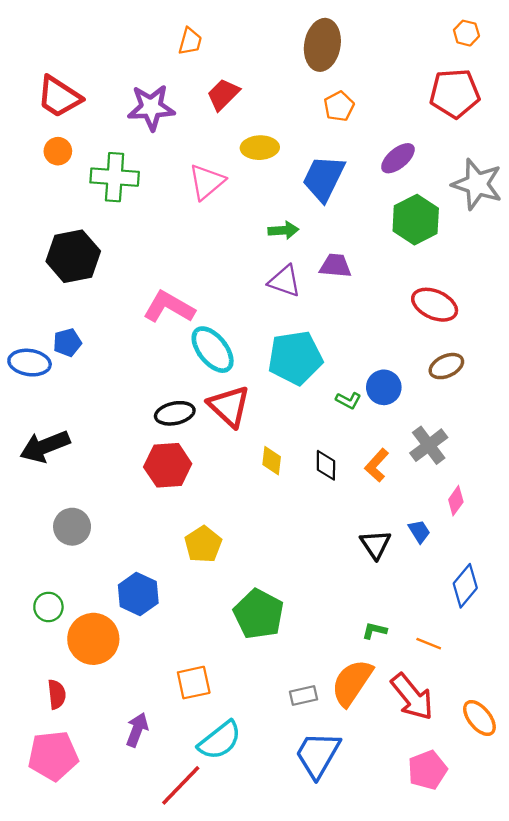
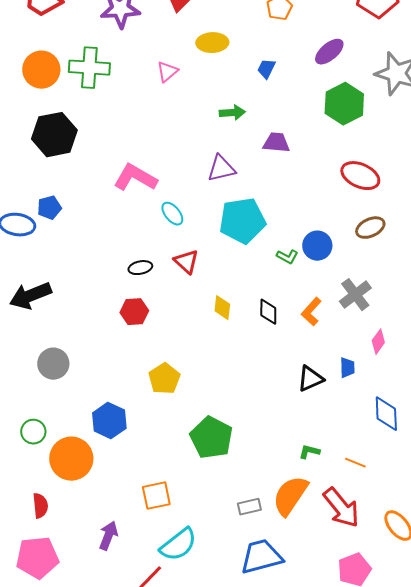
orange circle: (58, 151) -> (41, 70), moved, size x1.6
blue trapezoid: (324, 178) -> (266, 69), size x0.5
pink triangle: (207, 182) -> (167, 72), size x0.7
purple triangle: (285, 281) -> (221, 169), moved, turned -32
cyan ellipse: (213, 350) -> (172, 214), size x0.6
red triangle: (229, 406) -> (186, 262), size x0.7
black ellipse: (175, 413) -> (140, 268), size x0.7
red hexagon: (168, 465) -> (134, 312), size x0.7
blue trapezoid: (419, 531) -> (347, 368), turned 30
black triangle: (376, 544) -> (310, 379), turned 40
blue diamond: (465, 586) -> (386, 414), turned -42
blue trapezoid: (318, 755) -> (261, 557), turned 45

